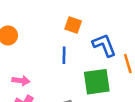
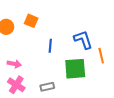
orange square: (73, 25) -> (31, 21), moved

